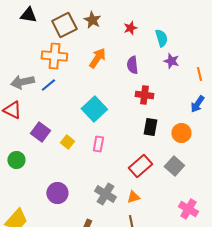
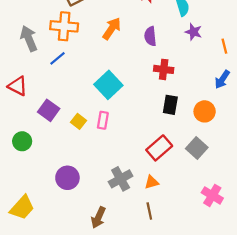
gray arrow: (22, 82) -> (29, 38), moved, turned 80
pink rectangle: (98, 144) -> (103, 120), moved
gray cross: (105, 194) -> (121, 179), turned 30

